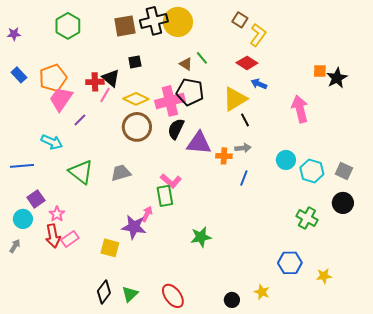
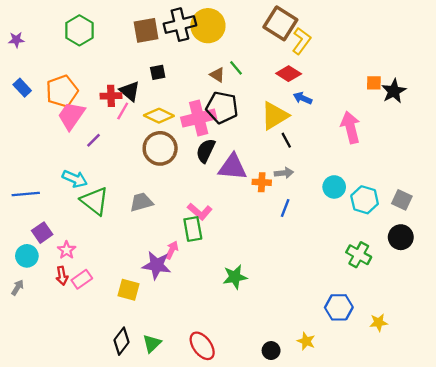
brown square: (240, 20) -> (280, 23), size x1.8
cyan arrow: (52, 142) -> (75, 179), moved
red arrow: (53, 236) -> (62, 276), size x0.7

